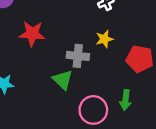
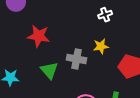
green triangle: (63, 80) -> (49, 70), moved

